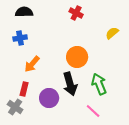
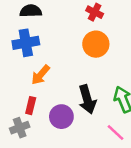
blue cross: (20, 38) -> (26, 43), size x1.5
orange circle: (77, 57) -> (96, 44), moved
gray cross: (15, 107) -> (20, 128), turned 35

